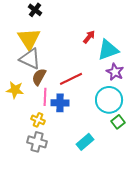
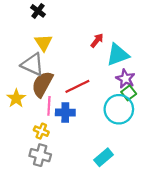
yellow triangle: (29, 39) -> (43, 43), moved, size x0.7
brown semicircle: (39, 77) -> (42, 84), size x1.4
yellow star: (15, 90) -> (16, 98), turned 30
green square: (118, 122) -> (129, 93), moved
cyan rectangle: (85, 142) -> (104, 157), moved

